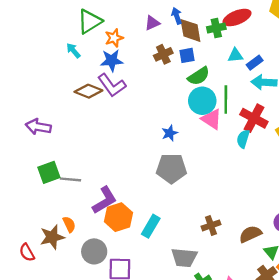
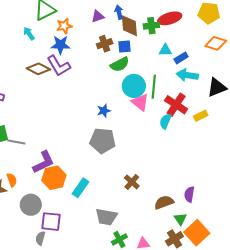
green semicircle: (199, 76) -> (120, 64), moved
brown cross: (211, 225) -> (132, 182), moved, turned -35

